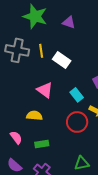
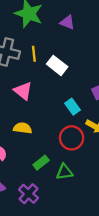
pink triangle: (45, 90) -> (23, 91), moved
green rectangle: (42, 144) -> (41, 163), moved, turned -32
green triangle: (82, 163) -> (64, 172), moved

